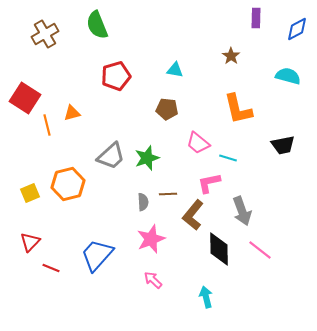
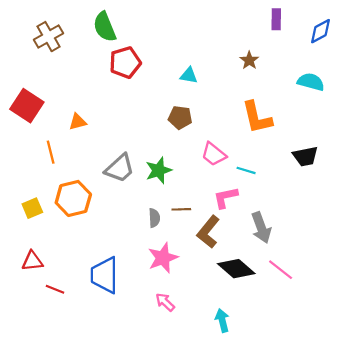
red pentagon: (116, 76) -> (125, 62), moved
orange line: (47, 125) -> (51, 152), moved
red triangle: (30, 242) -> (32, 261), turned 40
black diamond: (219, 249) -> (236, 269), turned -48
blue trapezoid: (97, 255) -> (105, 275), turned -42

